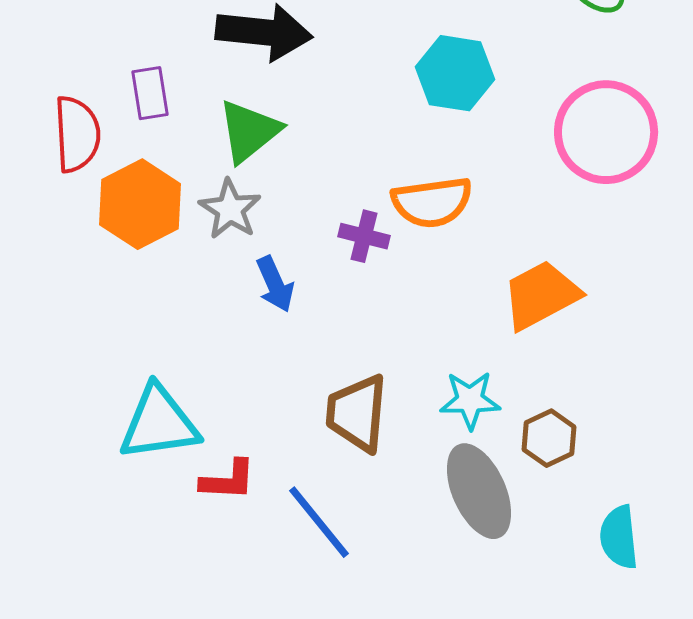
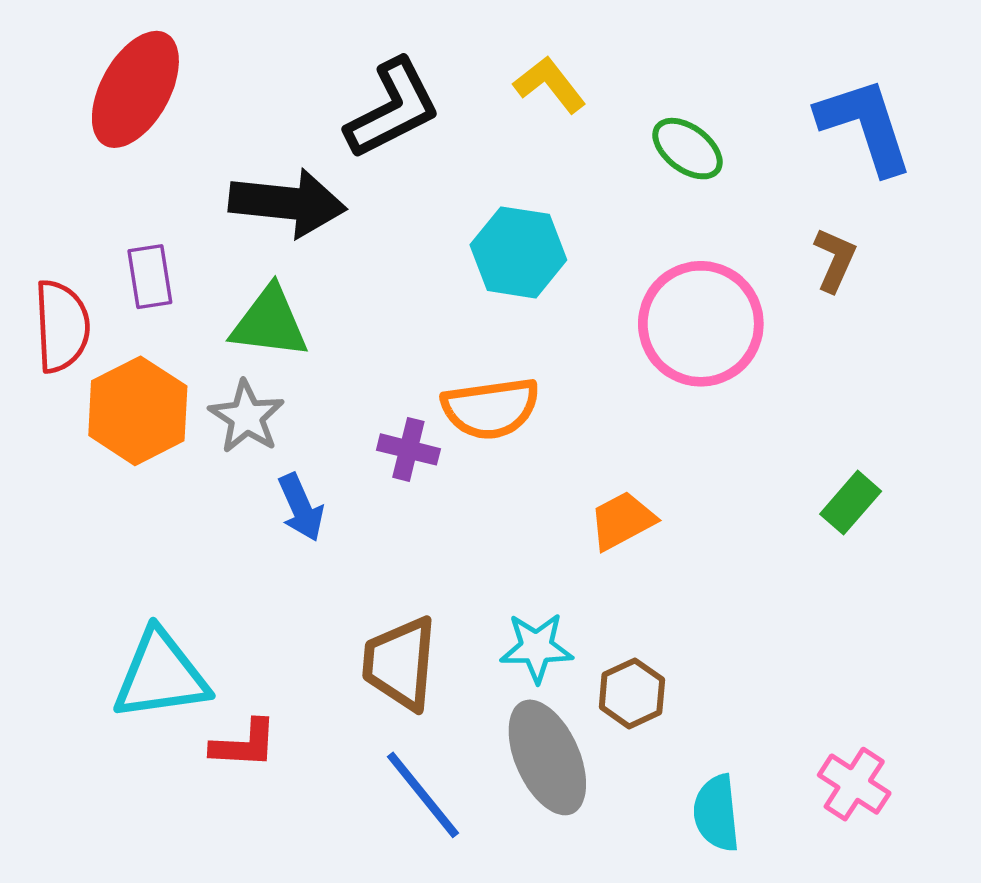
green triangle: (249, 131) -> (270, 323), turned 46
orange trapezoid: (541, 295) -> (622, 521), size x0.7
blue line: (319, 522) -> (423, 795), moved

